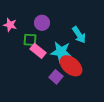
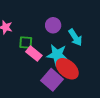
purple circle: (42, 23) -> (53, 25), moved
purple square: (56, 77) -> (52, 80), size x1.5

